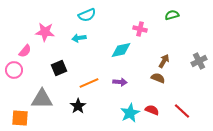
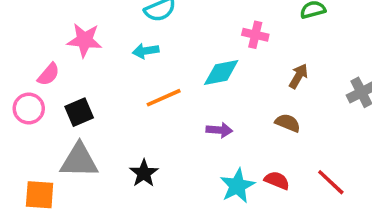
brown arrow: (164, 61) -> (298, 76), moved
black square: (59, 68) -> (79, 112), moved
orange line: (89, 83) -> (164, 98), moved

